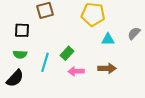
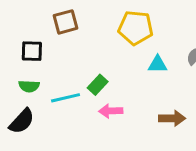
cyan line: (45, 62) -> (66, 98), turned 60
brown arrow: (107, 68) -> (172, 118), moved

